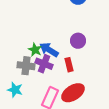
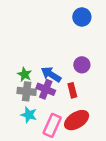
green star: (35, 50) -> (24, 74), moved
cyan star: (15, 90) -> (29, 115), moved

